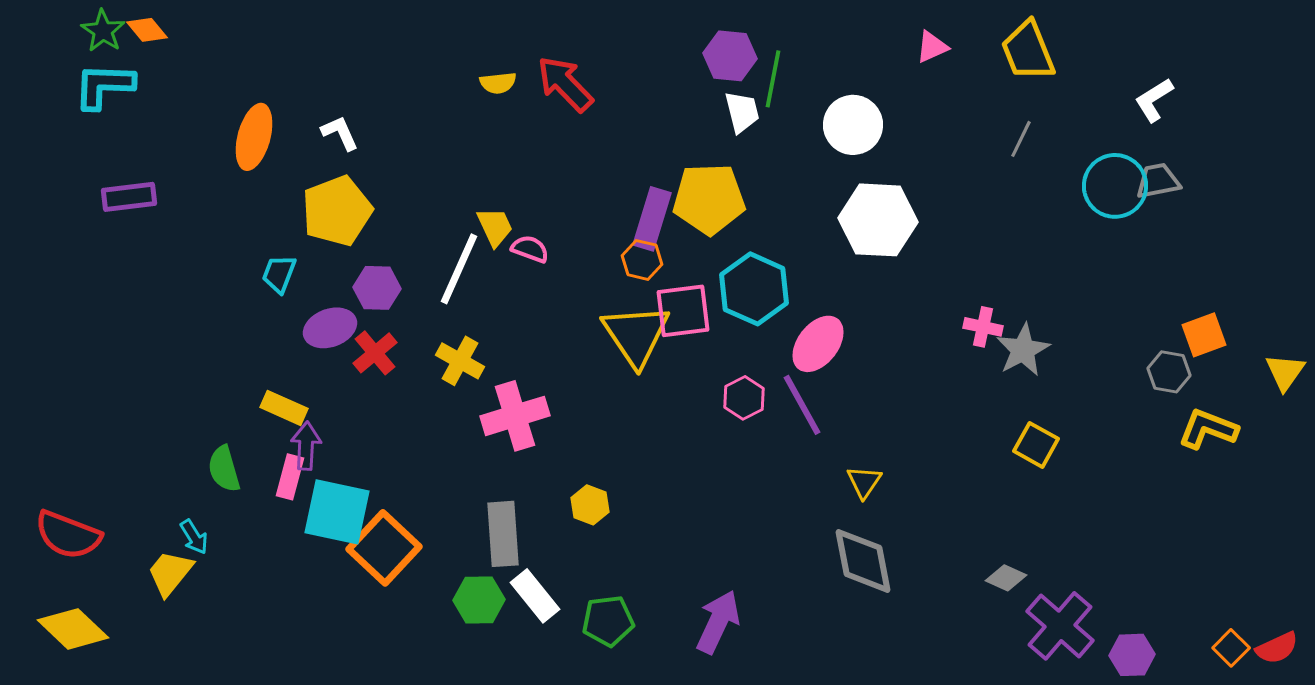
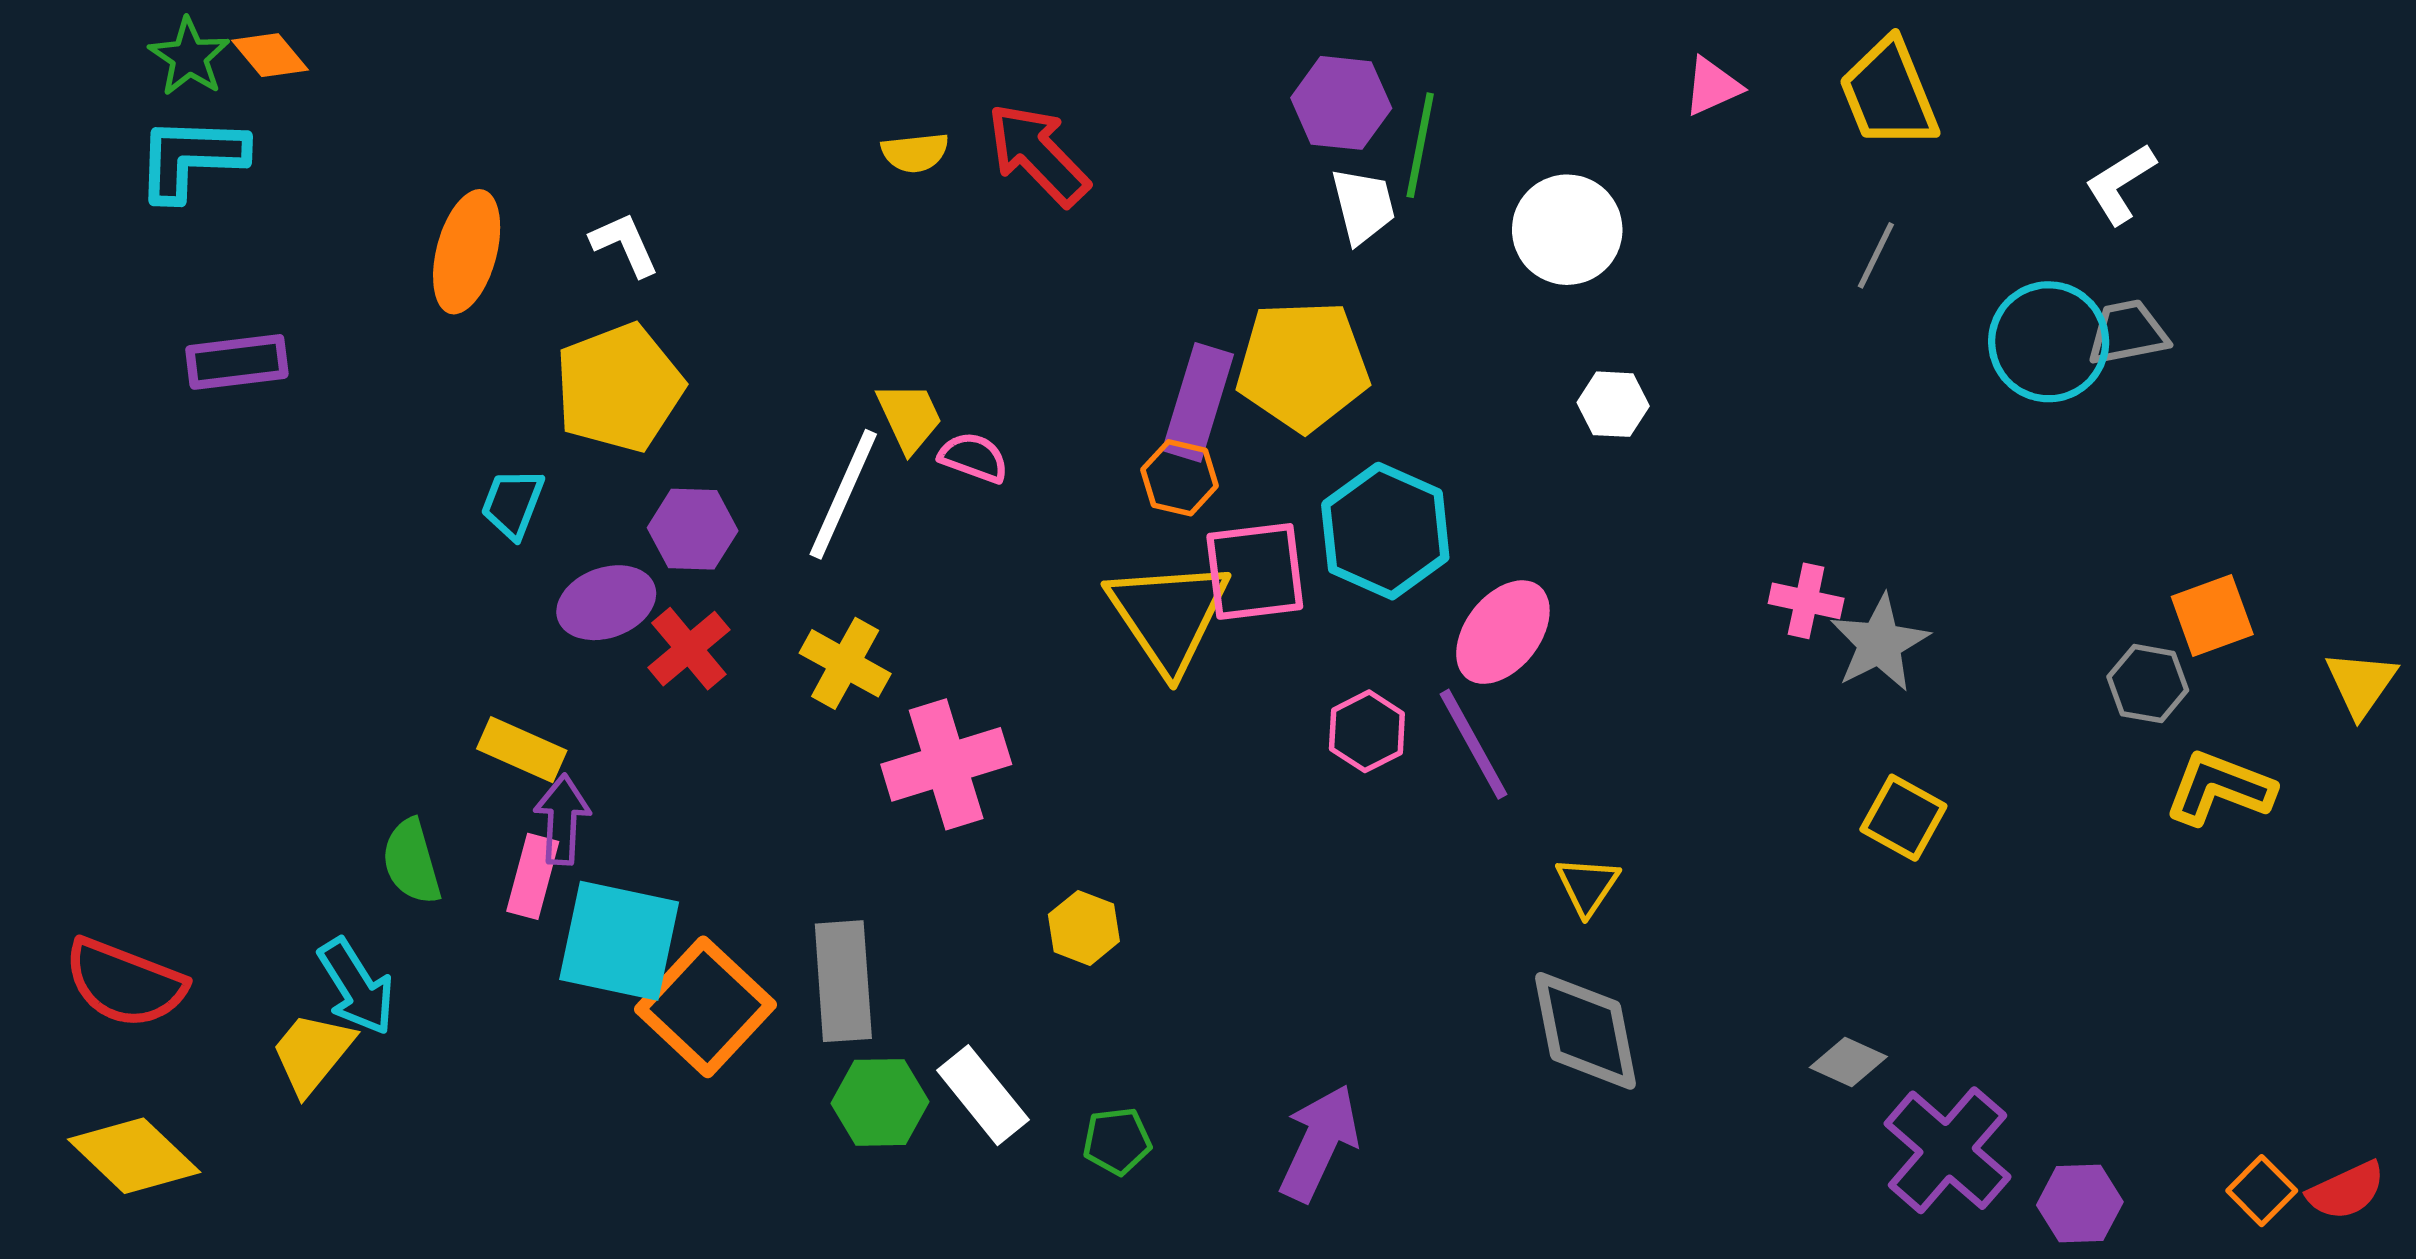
white hexagon: (878, 220) -> (1613, 404), size x0.5
gray rectangle: (503, 534) -> (843, 981), moved
cyan arrow: (194, 537) -> (356, 987), size x1.5
green pentagon: (608, 621) -> (1117, 1141), size x0.7

